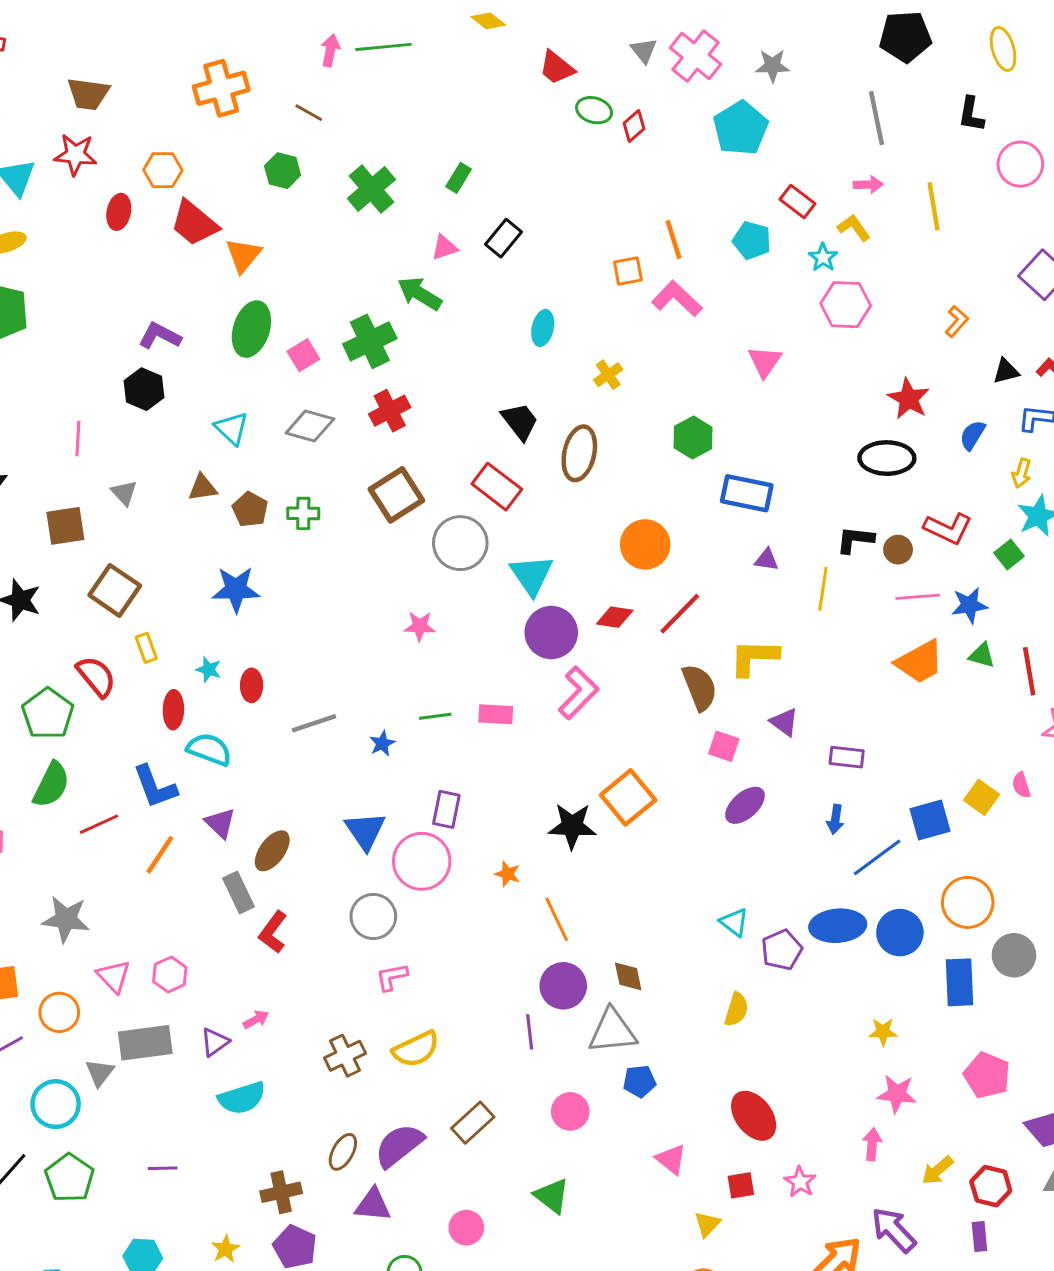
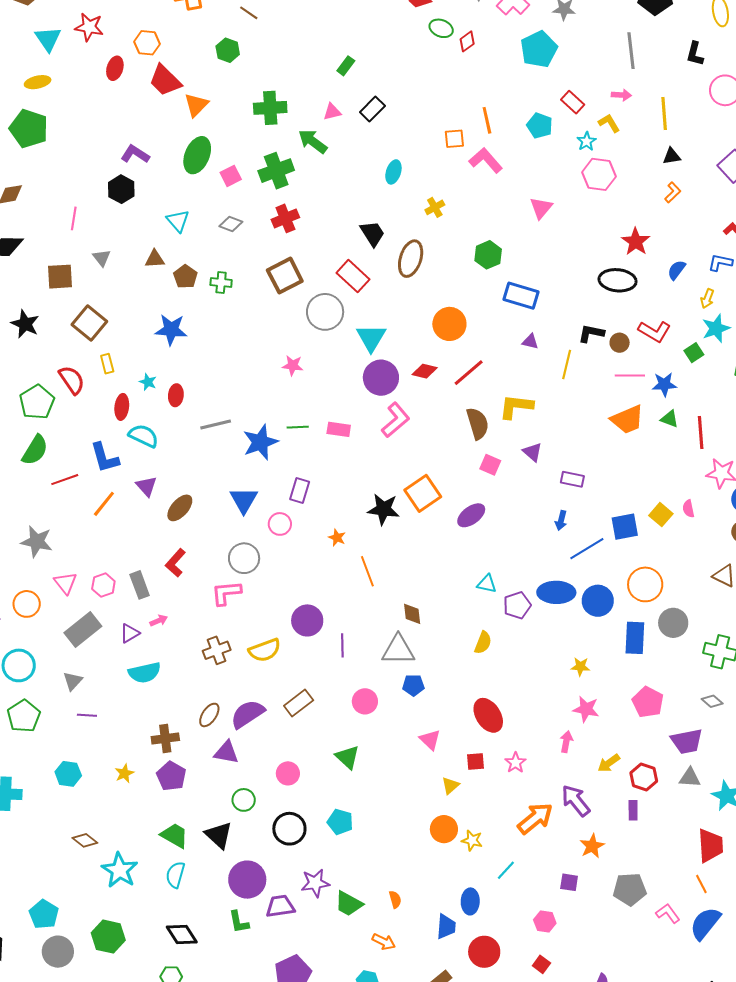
green cross: (371, 189) -> (270, 108), moved, turned 32
black triangle: (1006, 371) -> (672, 156), moved
gray diamond: (310, 426) -> (231, 224), size x0.7
blue star: (382, 743) -> (260, 442), size x2.0
purple ellipse: (745, 805) -> (471, 515), moved
pink circle: (422, 861) -> (280, 524), size x0.6
gray rectangle: (239, 893) -> (140, 585), moved
cyan triangle: (734, 922) -> (487, 584), turned -30
pink L-shape: (392, 977) -> (226, 593), moved, size x1.4
purple circle: (563, 986) -> (307, 620), moved
gray rectangle: (145, 1043) -> (83, 630), turned -36
gray triangle: (100, 1073) -> (73, 681), moved

